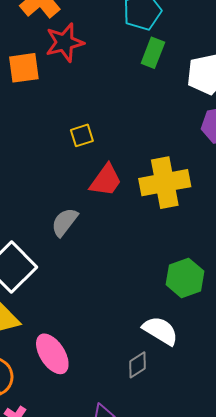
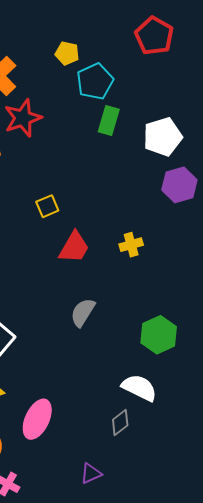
yellow cross: (165, 183) -> (131, 245), size x0.5
gray semicircle: (65, 222) -> (83, 312), moved
pink ellipse: (52, 354) -> (37, 419), turned 63

